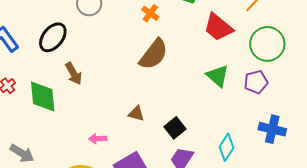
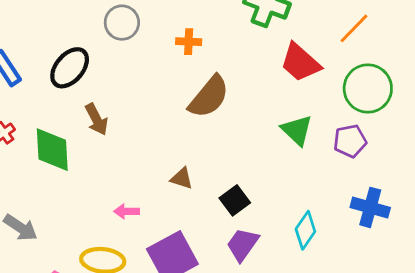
orange cross: (150, 13) -> (189, 42), moved, turned -36

